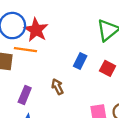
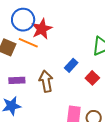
brown arrow: (57, 87) -> (46, 81), size x1.5
purple rectangle: (25, 95) -> (17, 80), turned 49

